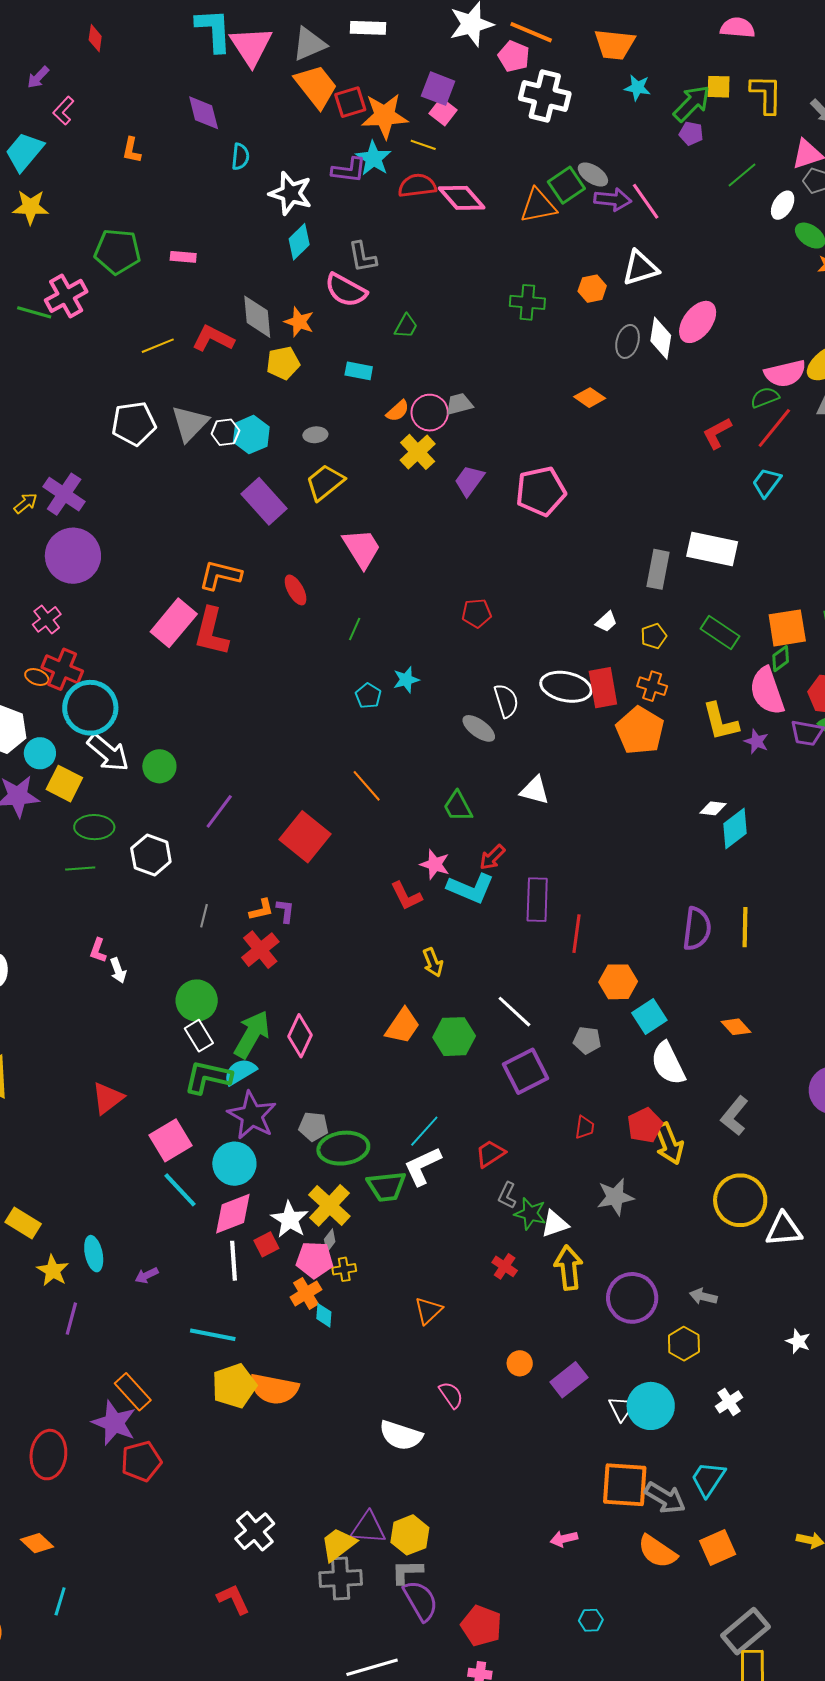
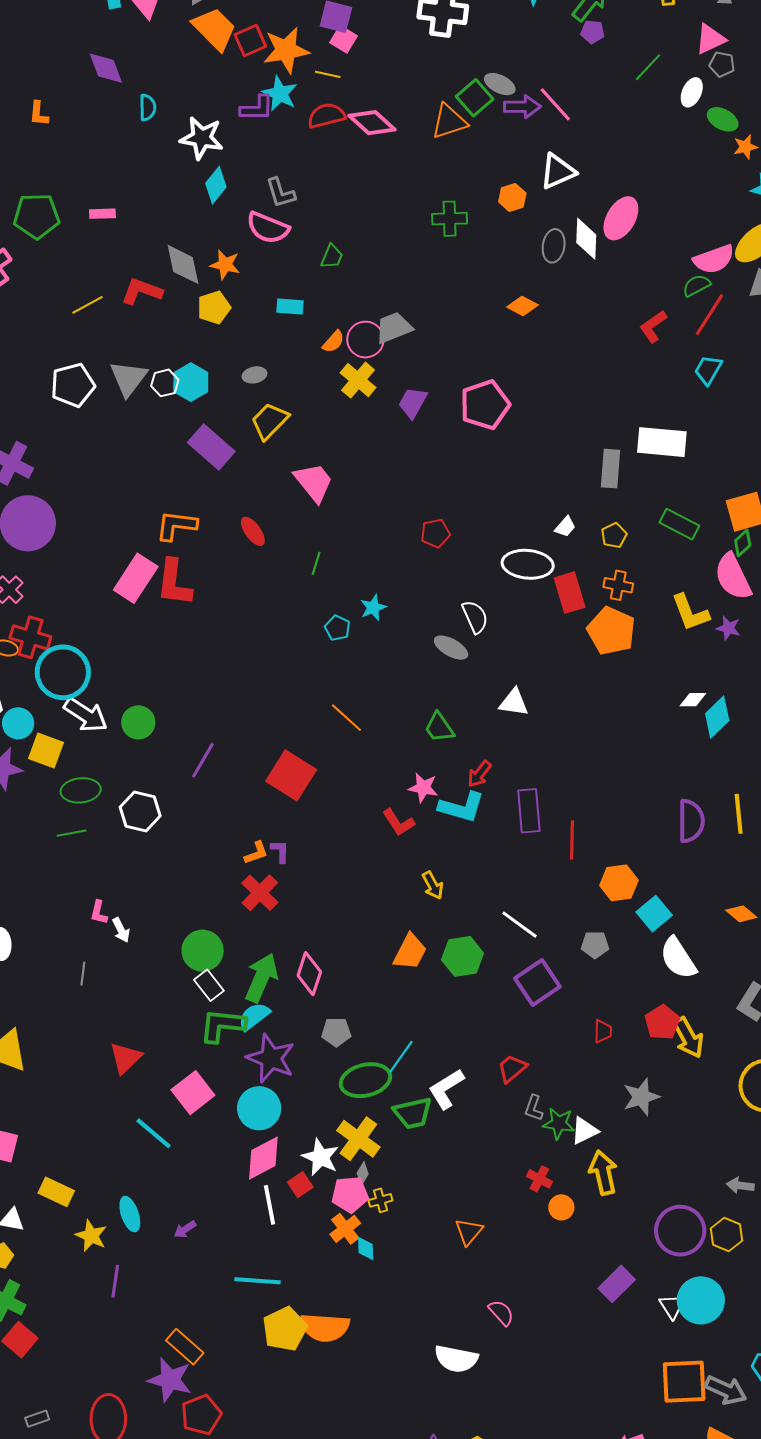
gray trapezoid: (459, 404) -> (394, 328), size x1.4
white ellipse: (566, 687) -> (528, 564), moved
gray line: (204, 916) -> (83, 974), moved
gray pentagon: (313, 1127) -> (336, 1032), moved
cyan line: (424, 1131) -> (401, 1057), moved
cyan line: (180, 1190) -> (154, 1133), moved
purple circle: (632, 1298) -> (680, 1231), moved
orange circle: (520, 1363) -> (561, 1207), moved

